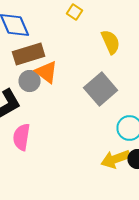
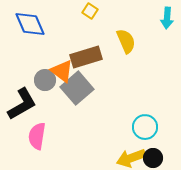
brown rectangle: (29, 54) -> (86, 57), moved
gray square: (101, 89) -> (77, 88), moved

